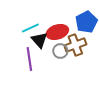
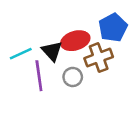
cyan line: (30, 28) -> (21, 54), moved
gray circle: (60, 51) -> (73, 77), moved

